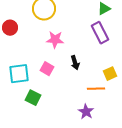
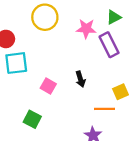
pink star: (55, 40) -> (86, 29), moved
cyan square: (19, 74) -> (16, 63), moved

